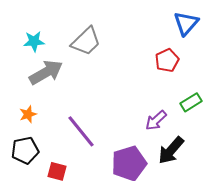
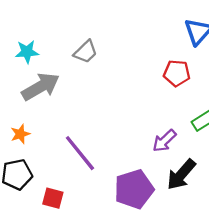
gray trapezoid: (86, 41) -> (86, 52), size x0.7
red pentagon: (167, 60) -> (177, 73), turned 30

